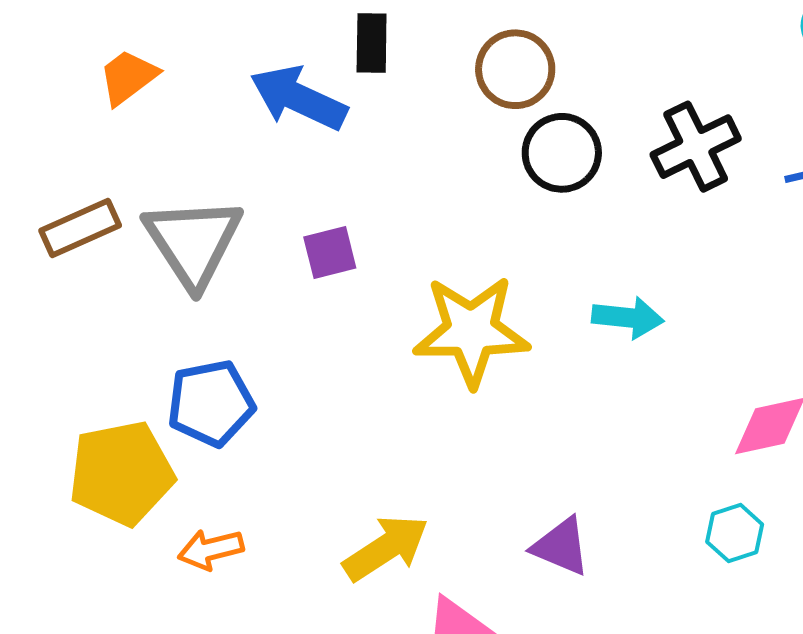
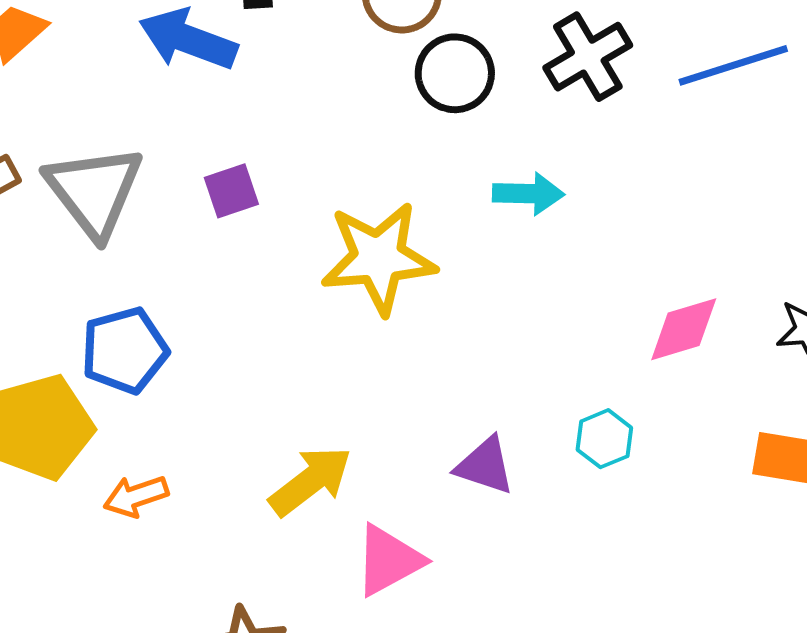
cyan arrow: (628, 318) -> (528, 194), moved
cyan hexagon: (735, 533) -> (604, 439), moved

